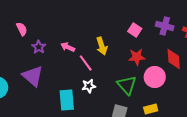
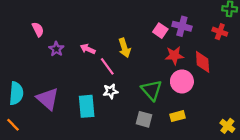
purple cross: (165, 26) -> (182, 26), moved
red star: (137, 57) -> (174, 55), moved
purple triangle: (33, 76) -> (48, 99), moved

